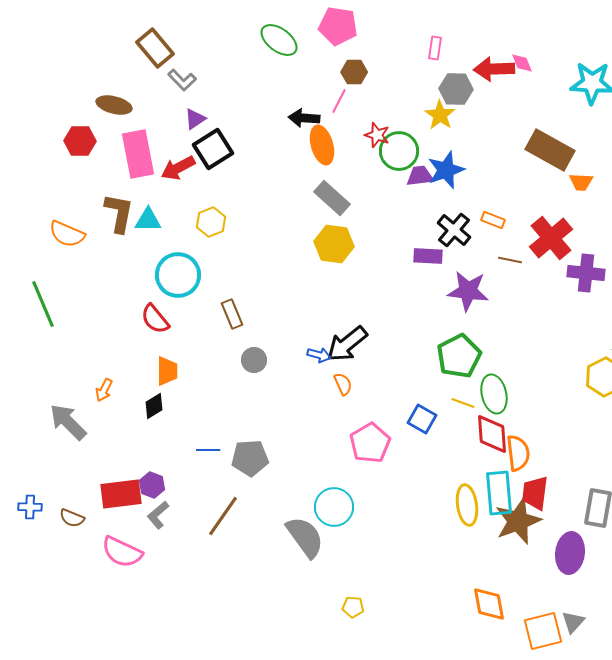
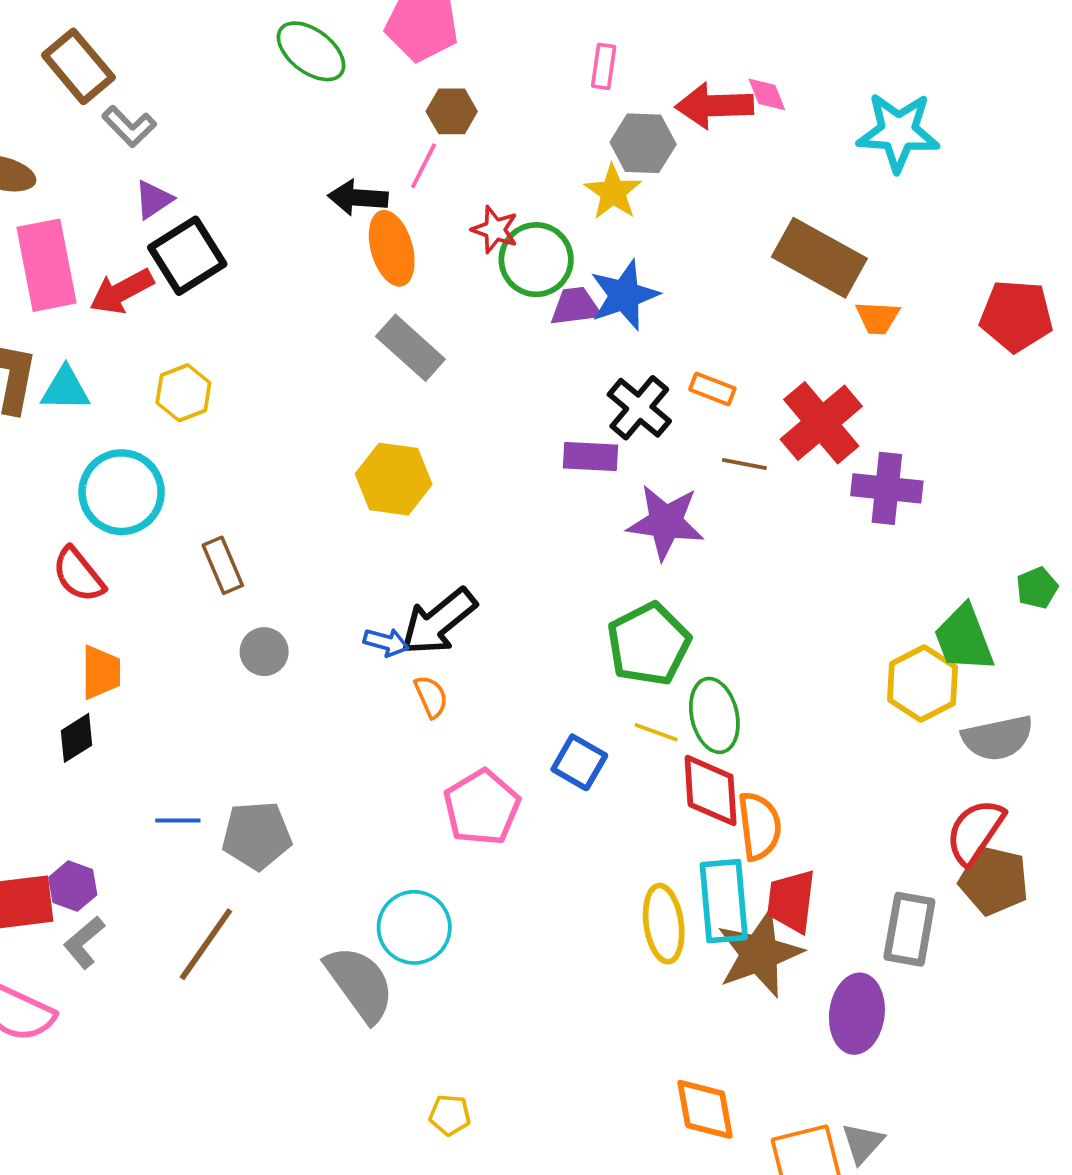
yellow hexagon: (334, 244) -> (394, 479), moved

